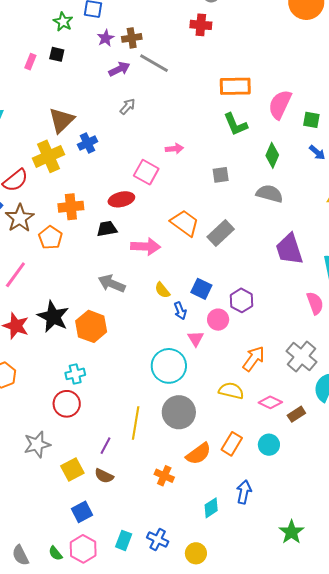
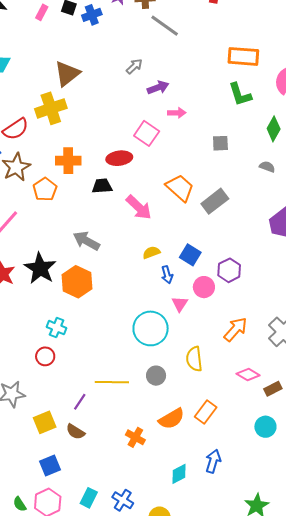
purple arrow: (119, 69) -> (158, 88), moved
blue cross: (88, 143) -> (92, 15), moved
gray semicircle: (270, 194) -> (267, 167), size x0.6
pink arrow: (146, 246) -> (139, 207), turned 36
gray arrow: (112, 284) -> (86, 241), moved
yellow semicircle: (162, 290) -> (151, 252), turned 102
cyan cross: (75, 374) -> (57, 328), turned 30
yellow semicircle: (231, 391) -> (194, 359), moved, turned -115
red circle: (67, 404) -> (45, 356), size x0.7
gray circle: (179, 412) -> (156, 376), size x0.6
yellow line: (136, 423) -> (112, 382), turned 76
cyan circle: (269, 445) -> (265, 427), moved

